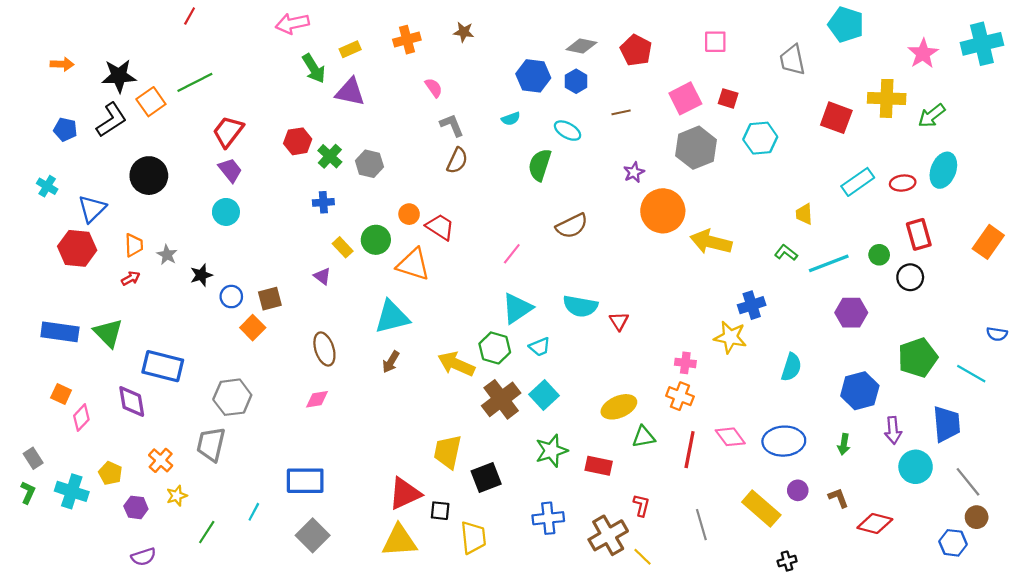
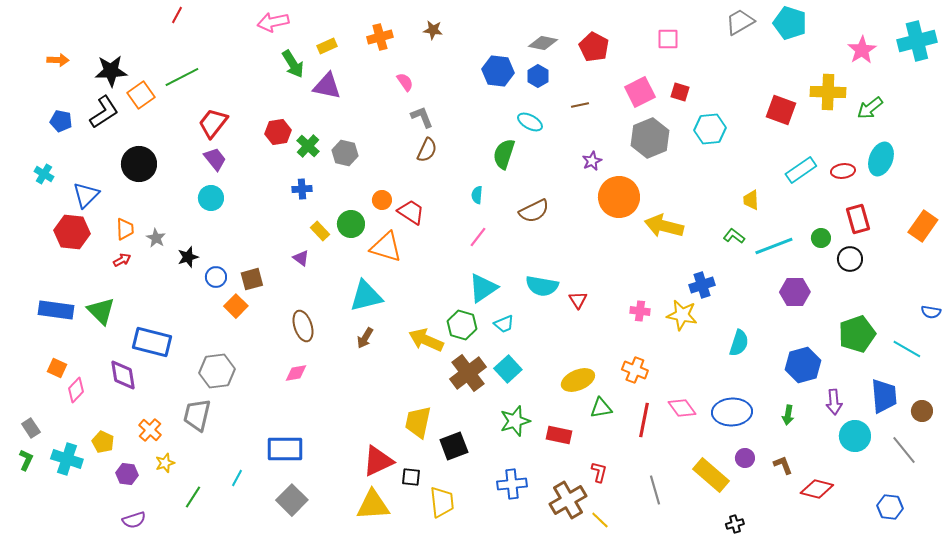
gray trapezoid: (792, 60) -> (740, 22), moved, turned 72
cyan semicircle: (511, 119) -> (477, 195), moved, turned 114
pink cross: (685, 363) -> (640, 311), moved
brown circle: (977, 517) -> (922, 411), moved

